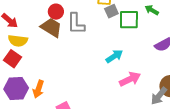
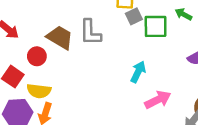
red circle: (56, 12) -> (37, 56), moved
yellow semicircle: (18, 41) -> (39, 91), moved
cyan arrow: (114, 56) -> (138, 72), turned -30

